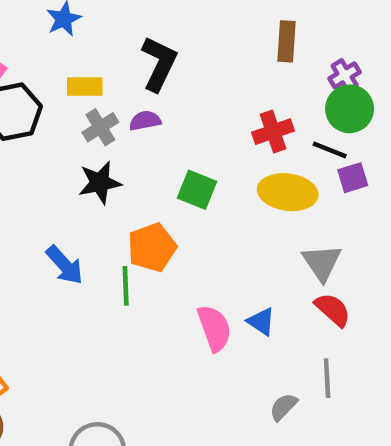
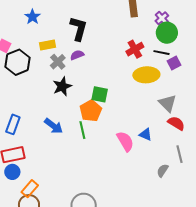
green square: (197, 190) -> (100, 94), moved

